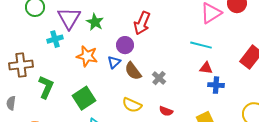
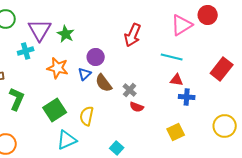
red arrow: (142, 23) -> (133, 35), moved
yellow semicircle: (132, 105) -> (87, 116), moved, turned 78
red semicircle: (166, 111) -> (137, 107), moved

